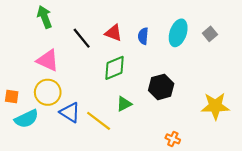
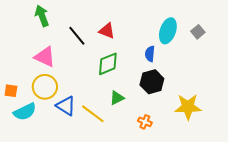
blue semicircle: (143, 36) -> (150, 54), moved
yellow star: (215, 106) -> (188, 107), moved
orange cross: (173, 139) -> (145, 122), moved

